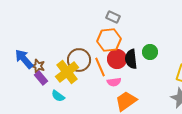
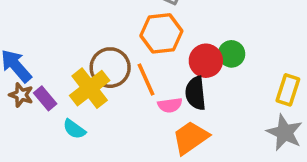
red circle: (117, 59) -> (206, 61), moved
black semicircle: (131, 59) -> (196, 93), moved
brown star: (38, 66) -> (21, 95), moved

